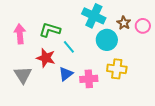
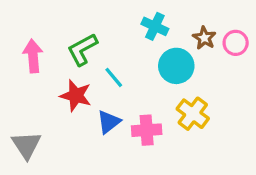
cyan cross: (94, 16) -> (155, 26), size x0.7
green L-shape: (50, 30) -> (82, 49), turned -45
yellow cross: (117, 69) -> (193, 114), turned 30
gray triangle: (23, 75) -> (26, 145), moved

